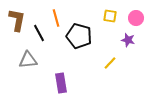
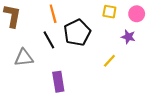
black line: (39, 33) -> (49, 40), moved
black pentagon: (79, 36) -> (77, 33), turned 30

